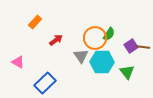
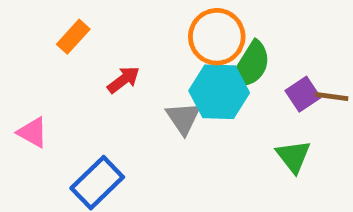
green semicircle: (109, 34) -> (250, 65), size x1.5
orange circle: (95, 38) -> (217, 37), moved
cyan hexagon: (102, 62) -> (219, 92), moved

